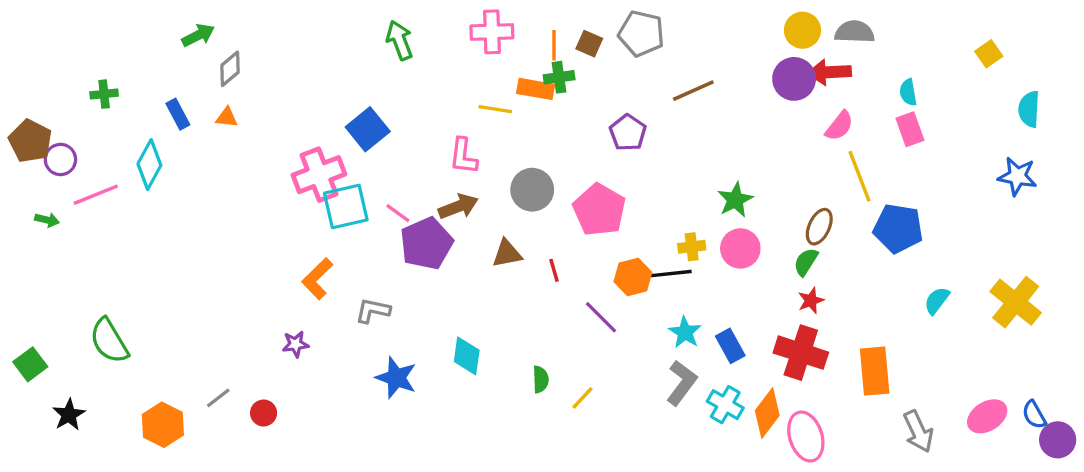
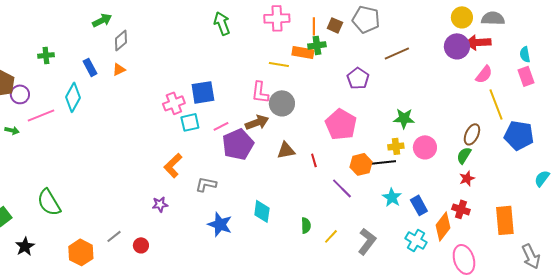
orange triangle: (227, 118) -> (119, 69), turned -32
blue square: (368, 129) -> (203, 92), moved, turned 30
pink cross: (319, 175) -> (174, 103), size x0.7
gray circle: (532, 190) -> (282, 103), moved
green star: (735, 200) -> (404, 118), moved, turned 30
cyan square: (346, 206) -> (190, 122), size x0.7
pink line: (398, 213) -> (221, 126), turned -63
red cross: (801, 353) -> (461, 209), size x0.6
gray L-shape: (682, 383) -> (367, 241), moved
orange diamond: (767, 413) -> (443, 226), moved

